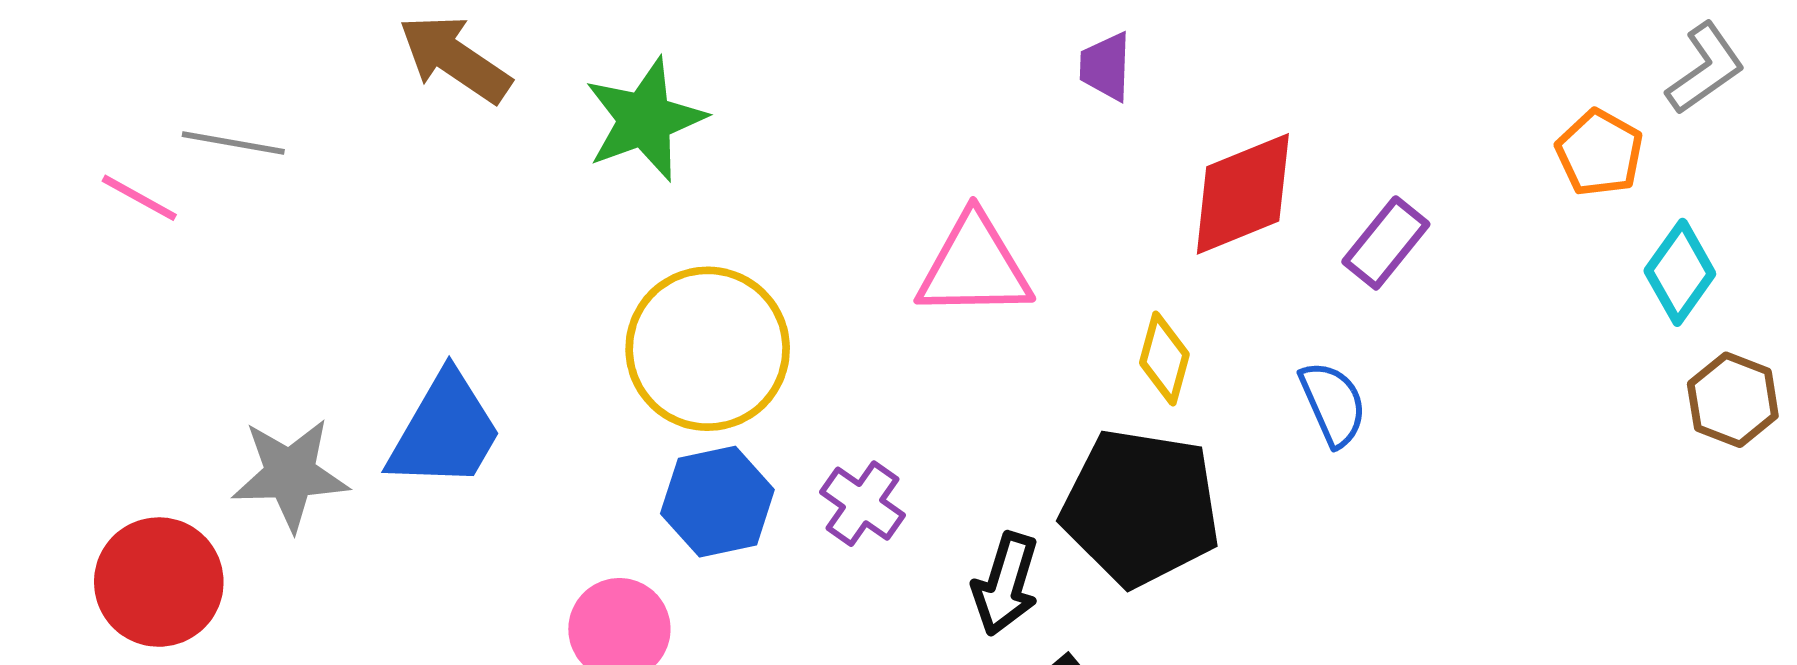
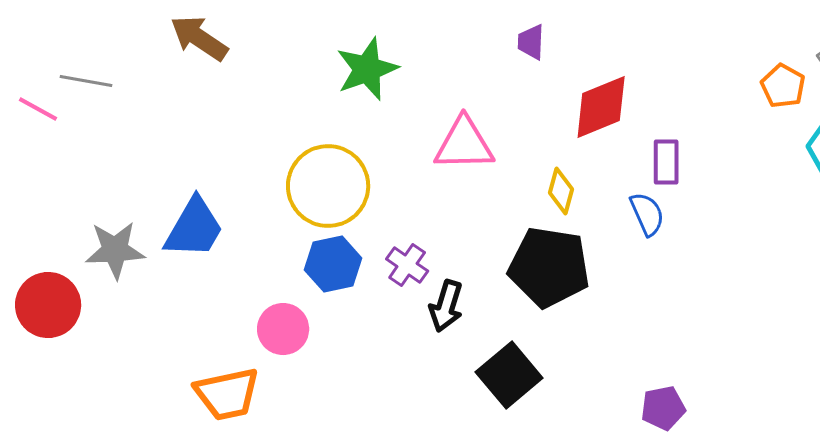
green star: (645, 119) -> (367, 69), moved
purple rectangle: (1386, 243) -> (666, 162), moved, turned -39
black arrow: (1006, 584) -> (446, 306), moved

